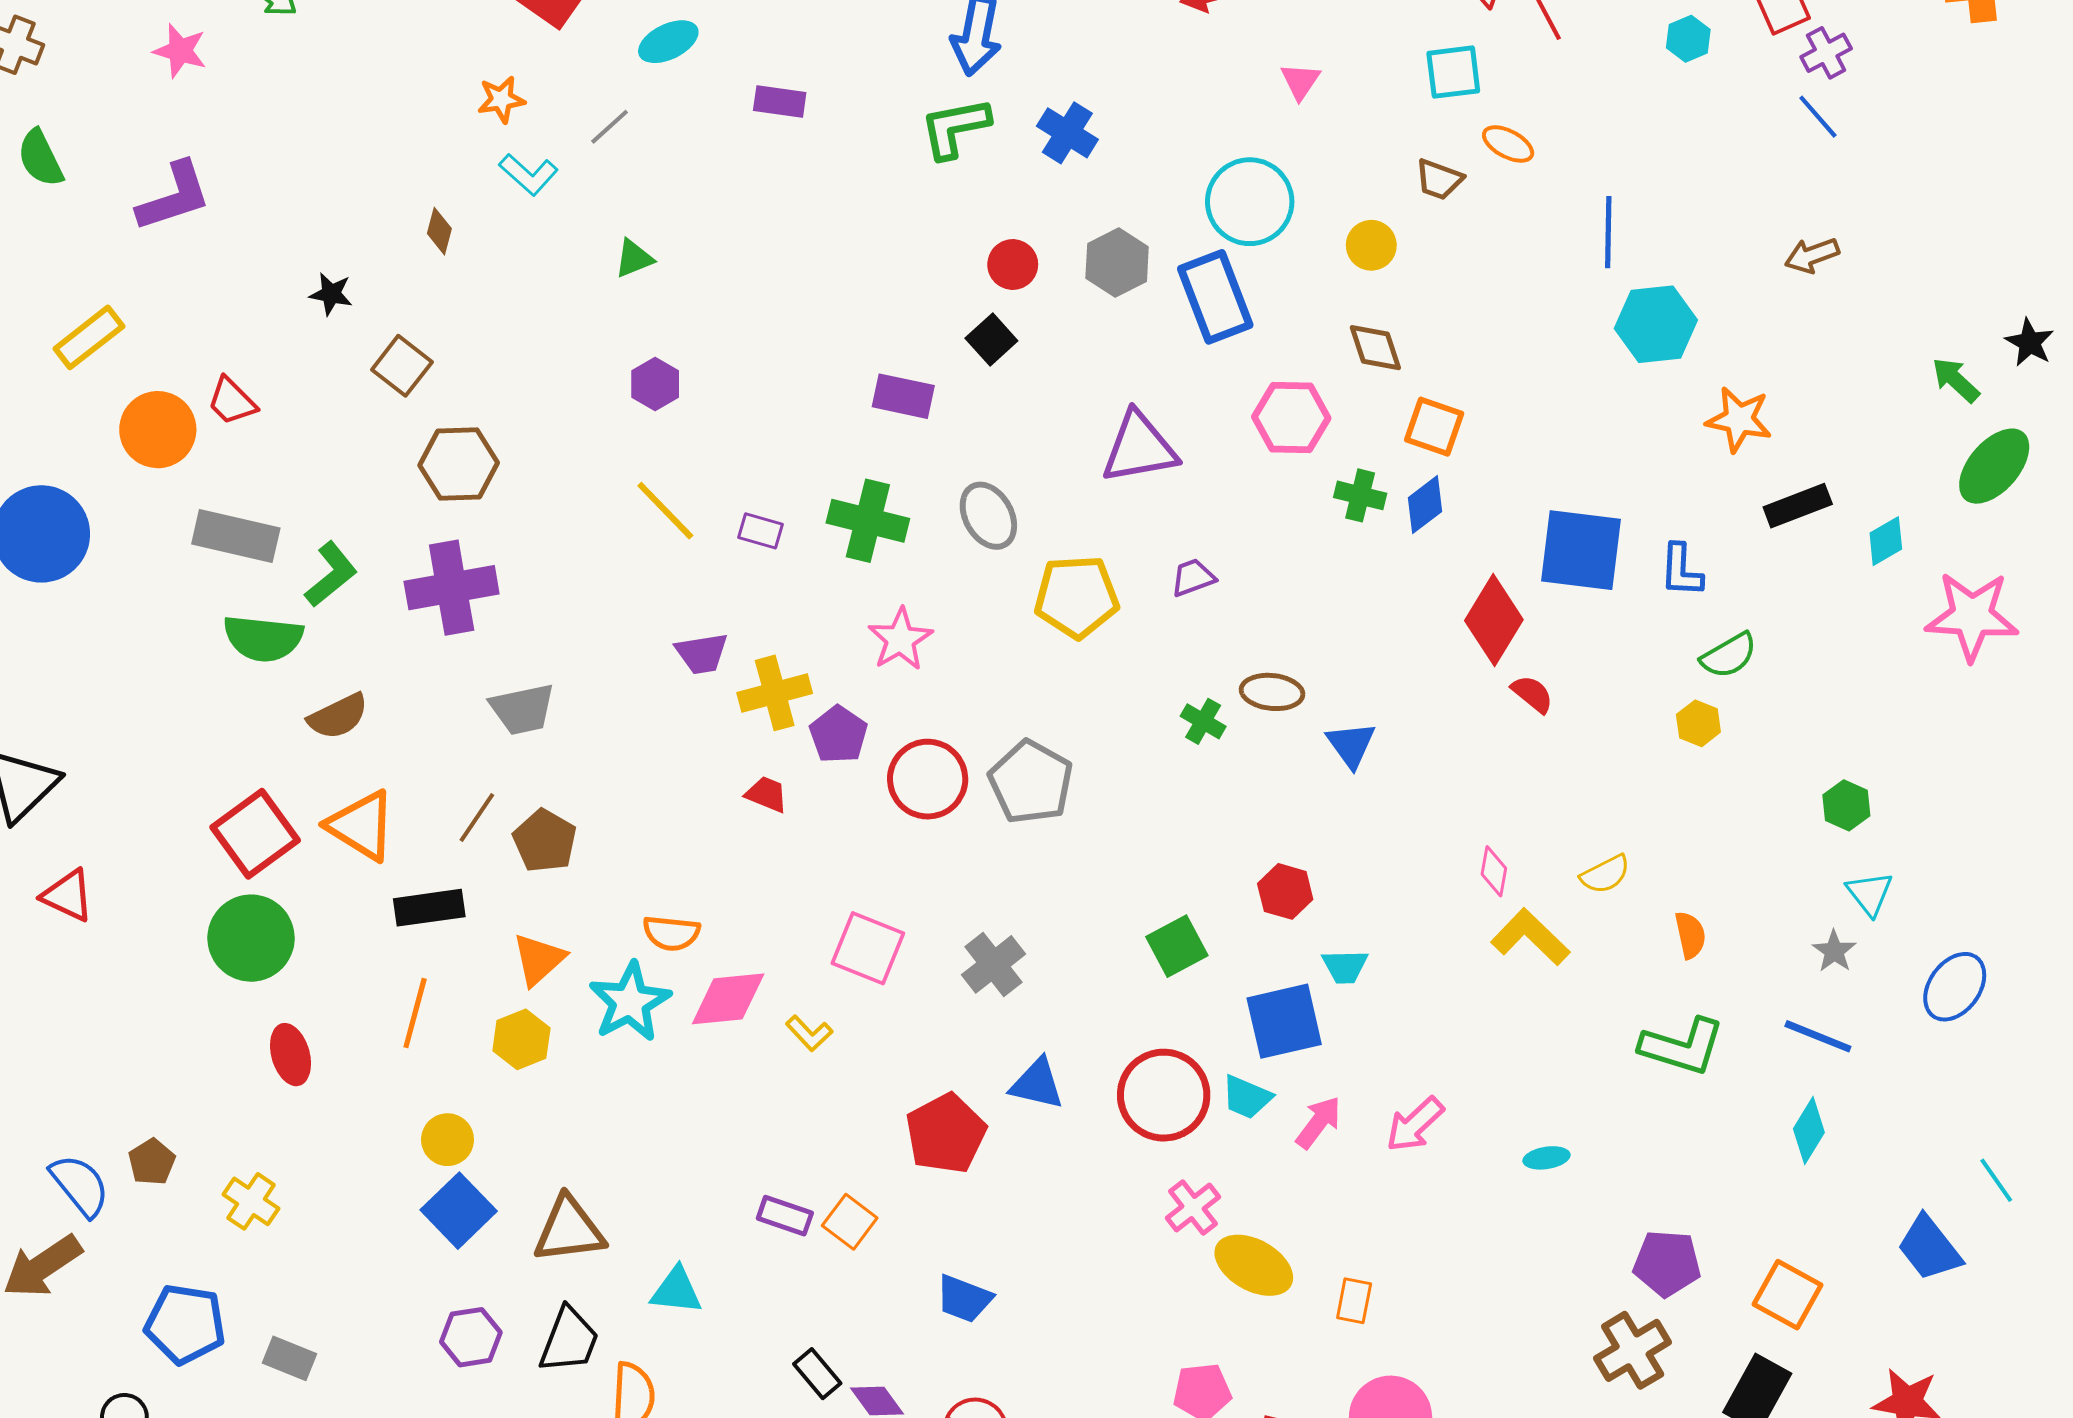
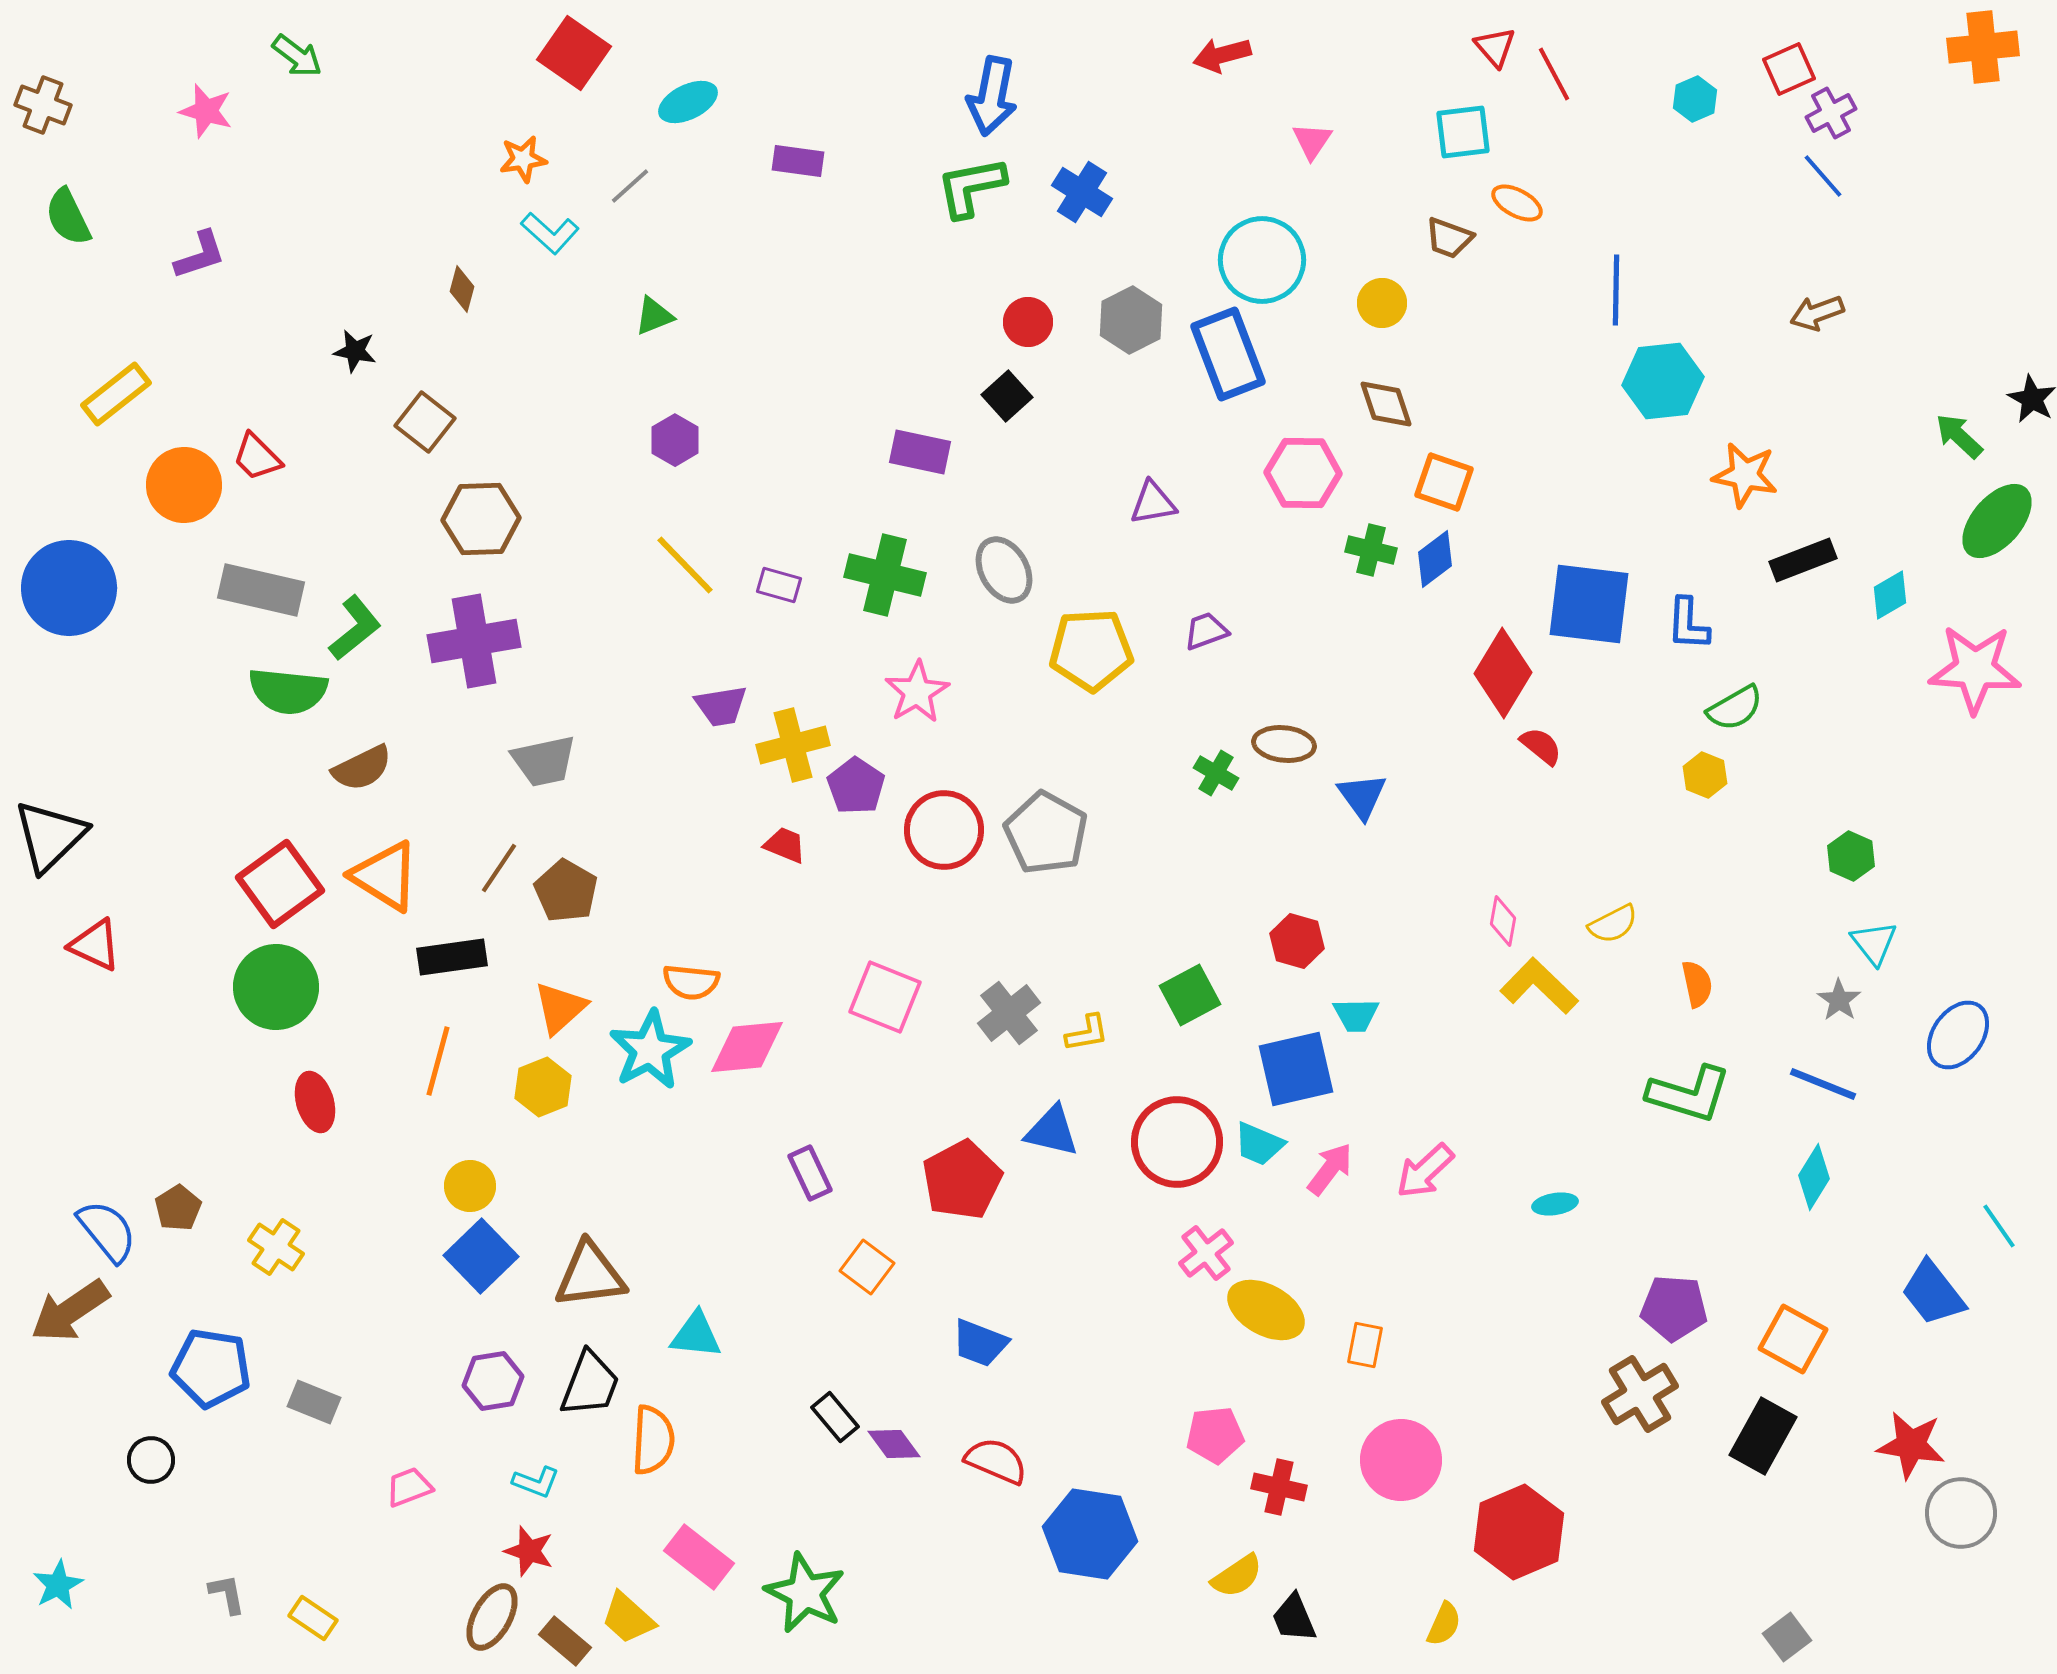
purple L-shape: (174, 197) -> (200, 255), size x0.7
purple triangle: (1139, 448) -> (1153, 503), size x0.6
yellow L-shape: (809, 1033) -> (1087, 1033), moved, turned -57
purple rectangle: (785, 1216) -> (810, 1173), moved, turned 46

